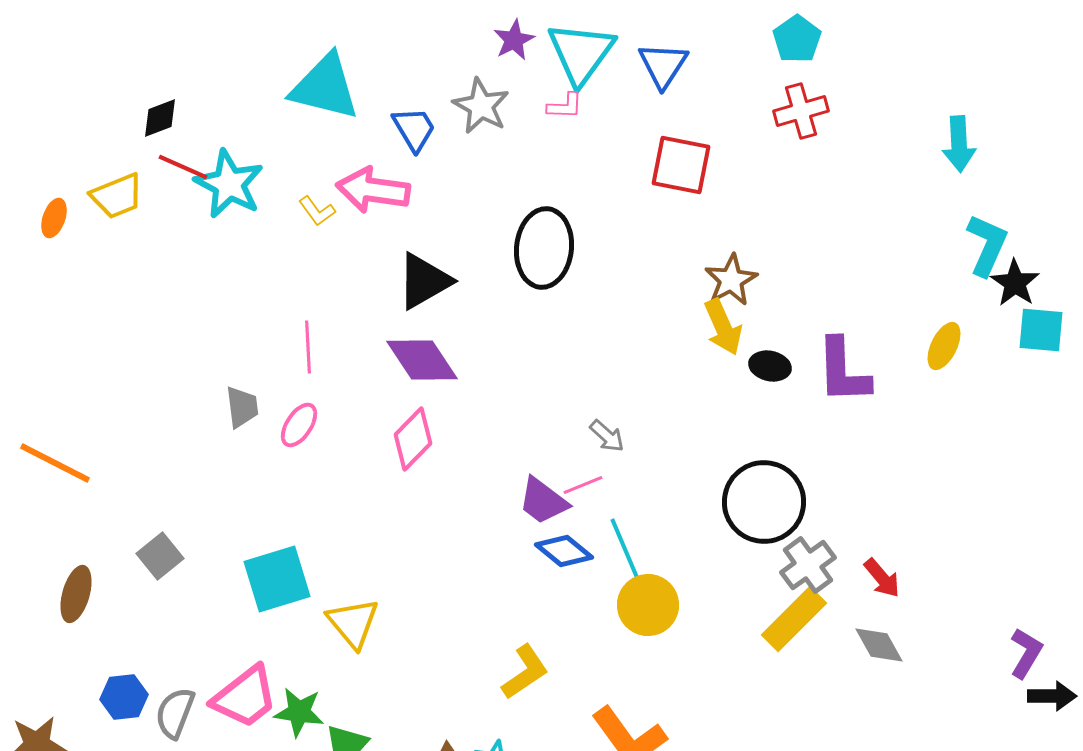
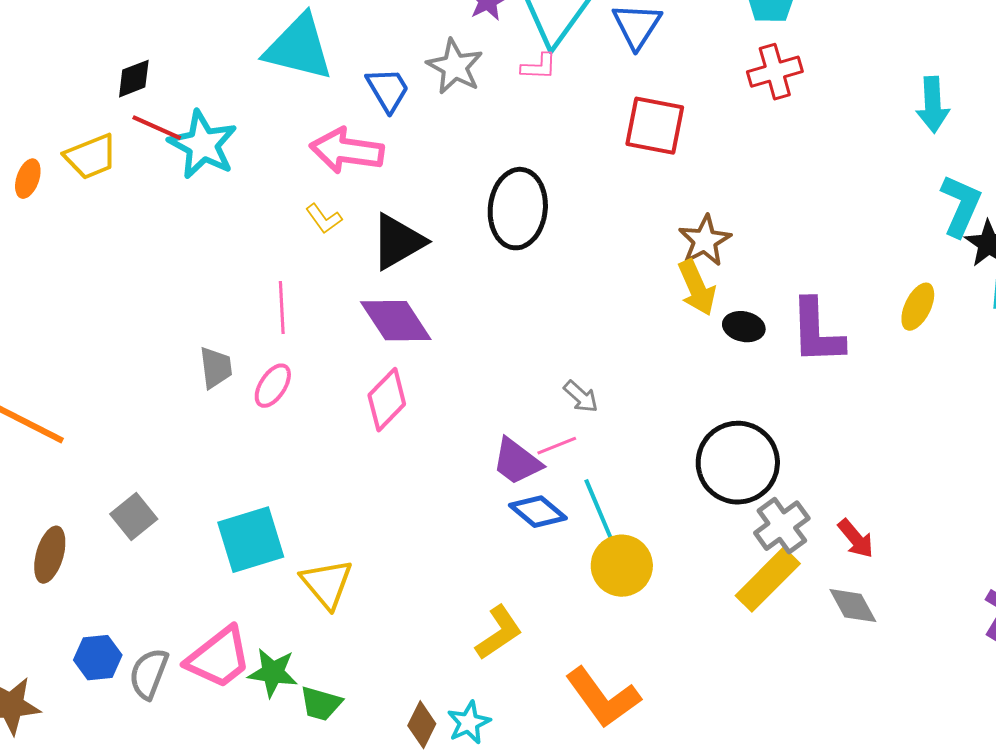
yellow L-shape: (317, 211) -> (324, 219), moved

